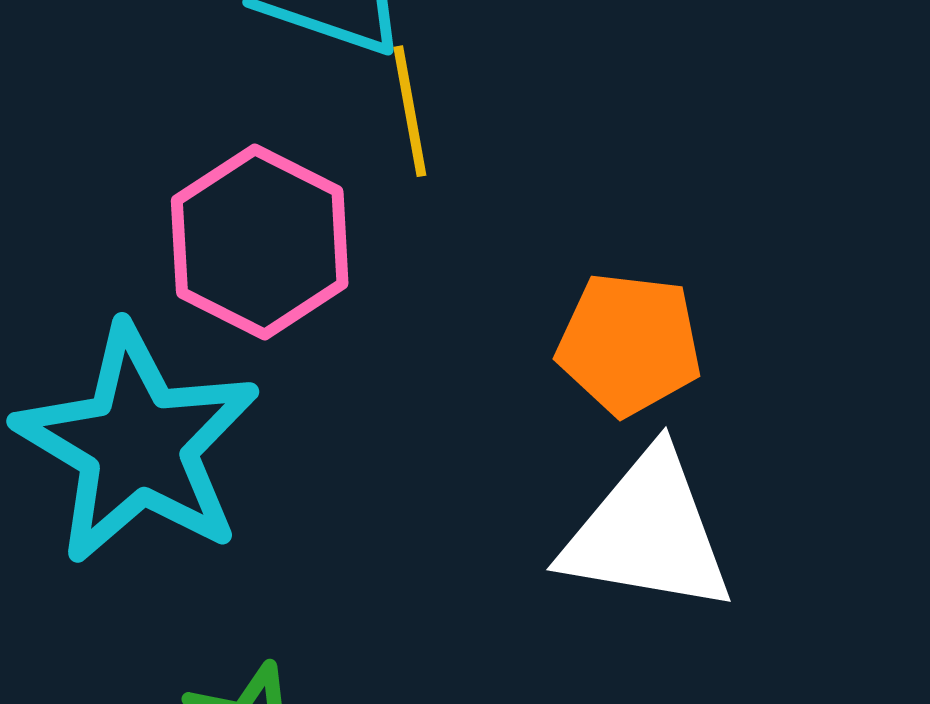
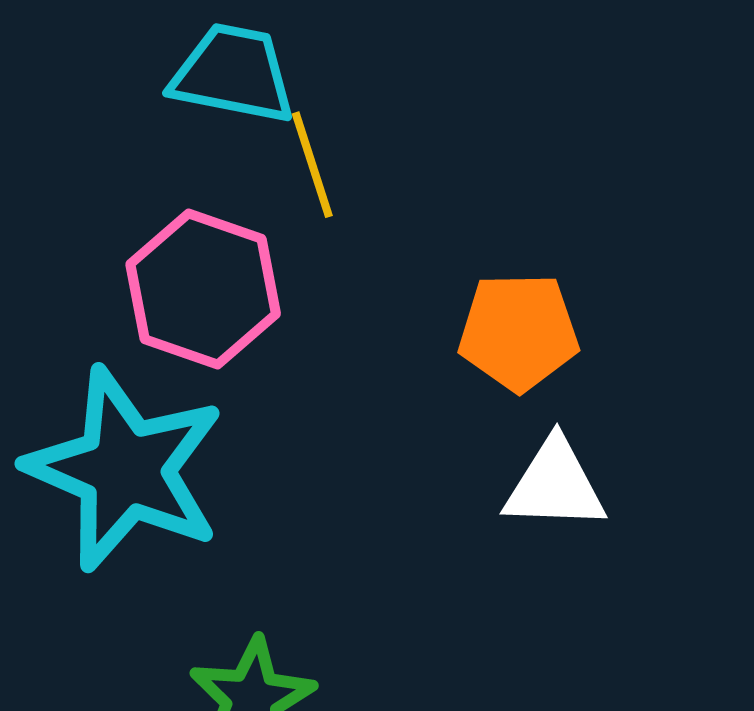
white triangle: (648, 533) -> (555, 485), size x0.7

